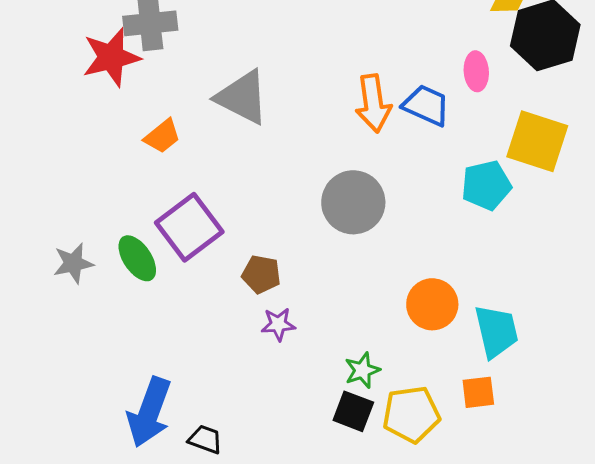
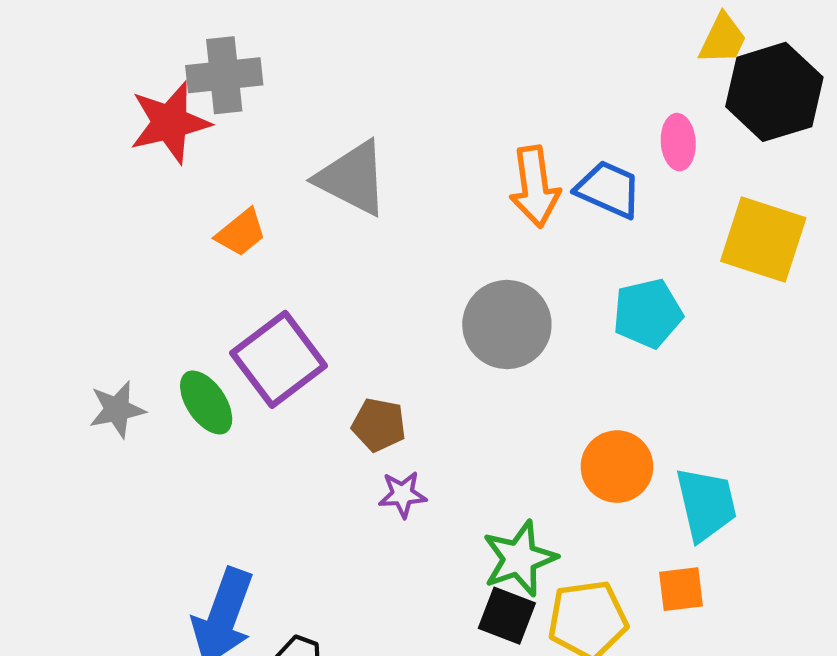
cyan pentagon: (486, 185) -> (648, 313), moved
green star: (362, 370) -> (519, 558), size x1.5

